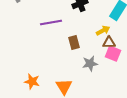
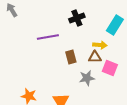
yellow arrow: (103, 31) -> (100, 45), turned 32
brown triangle: (109, 43) -> (95, 57), moved

